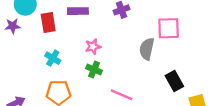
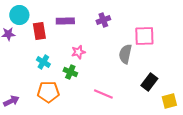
green cross: (94, 70) -> (70, 72), moved
black rectangle: (174, 81) -> (149, 82), turned 66

